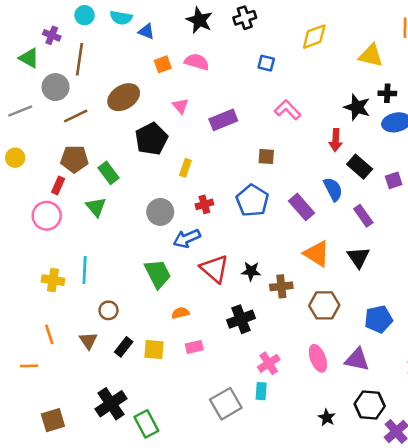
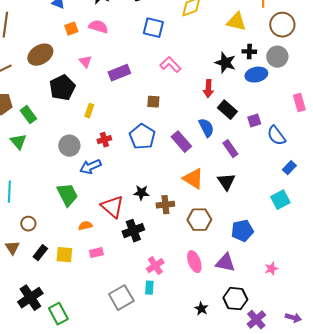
blue square: (266, 63) -> (153, 28), size x1.5
red triangle: (214, 269) -> (112, 207), moved

